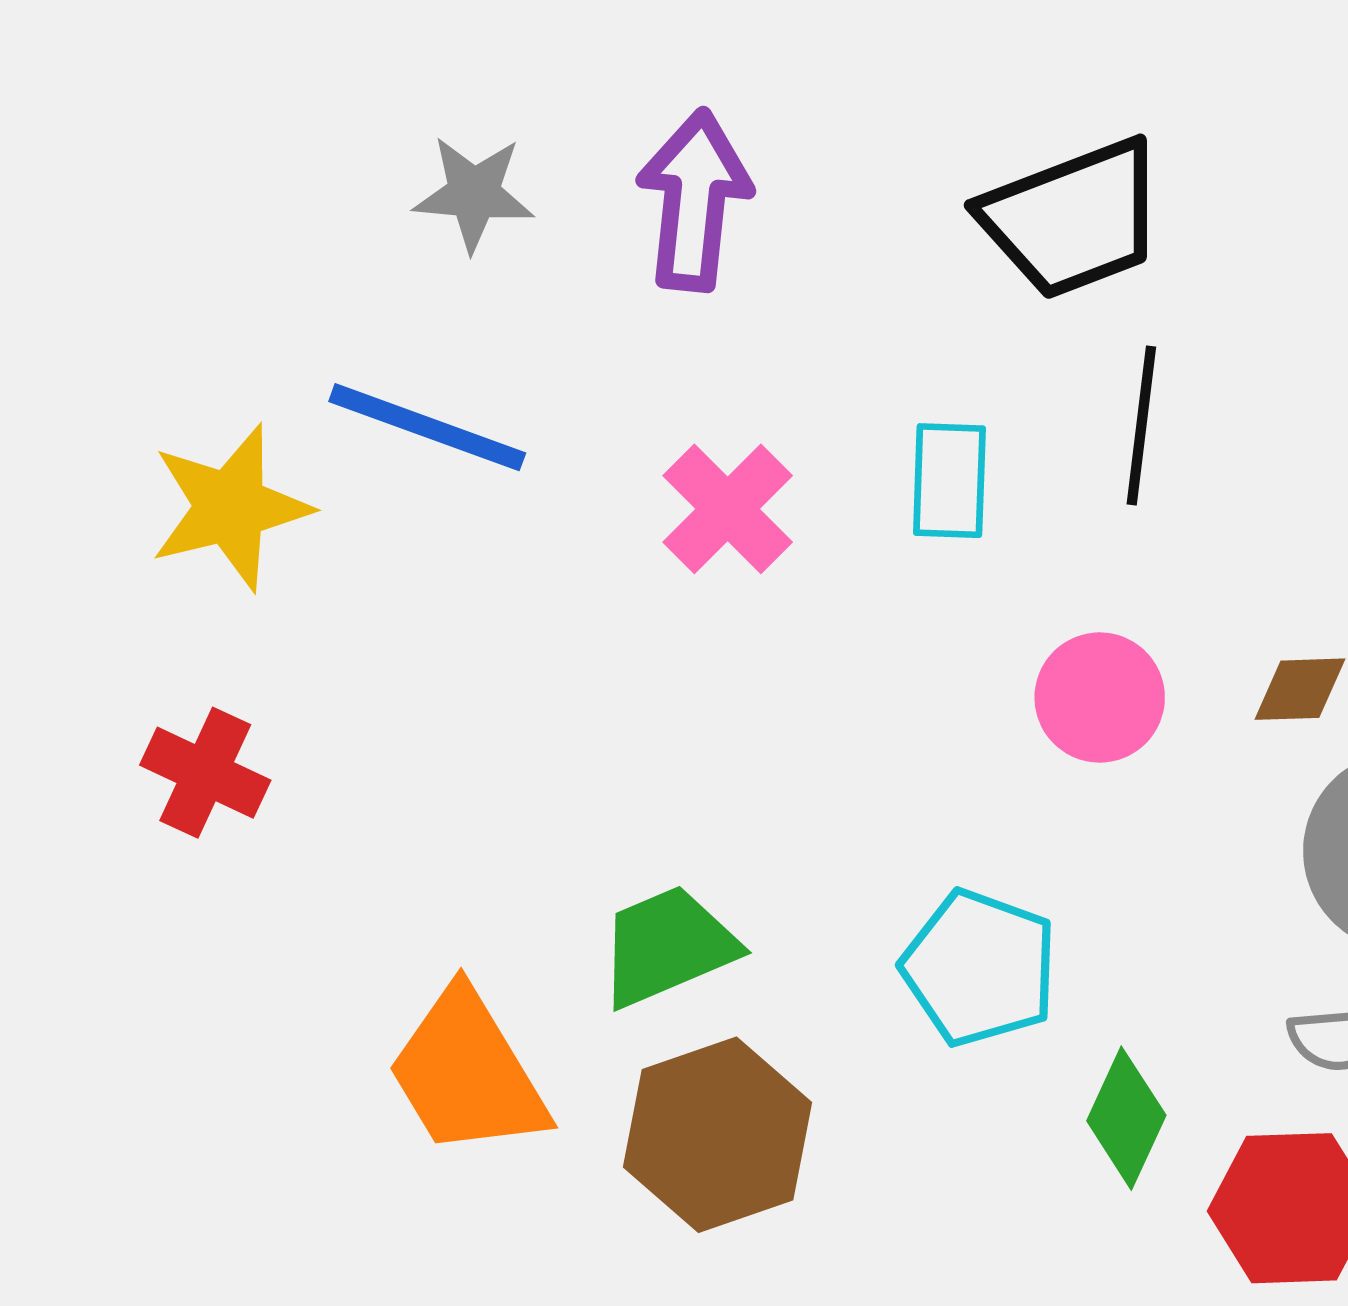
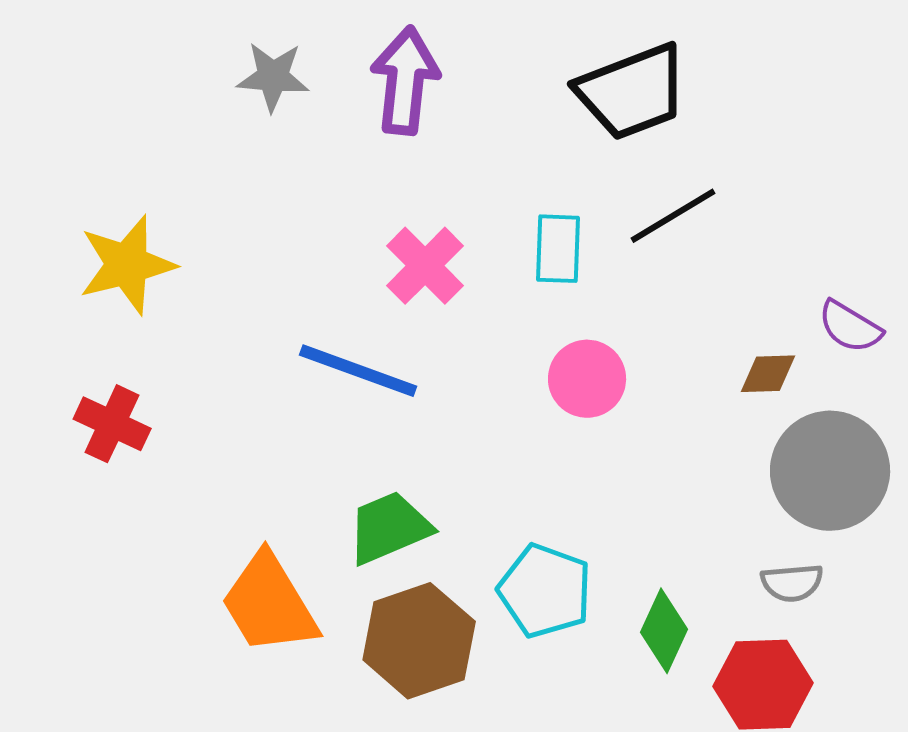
black line: (1141, 426) -> (673, 216), turned 52
blue line: (427, 427) -> (358, 371), moved
pink circle: (1100, 698) -> (587, 379), moved
cyan pentagon: (980, 968) -> (545, 591), moved

